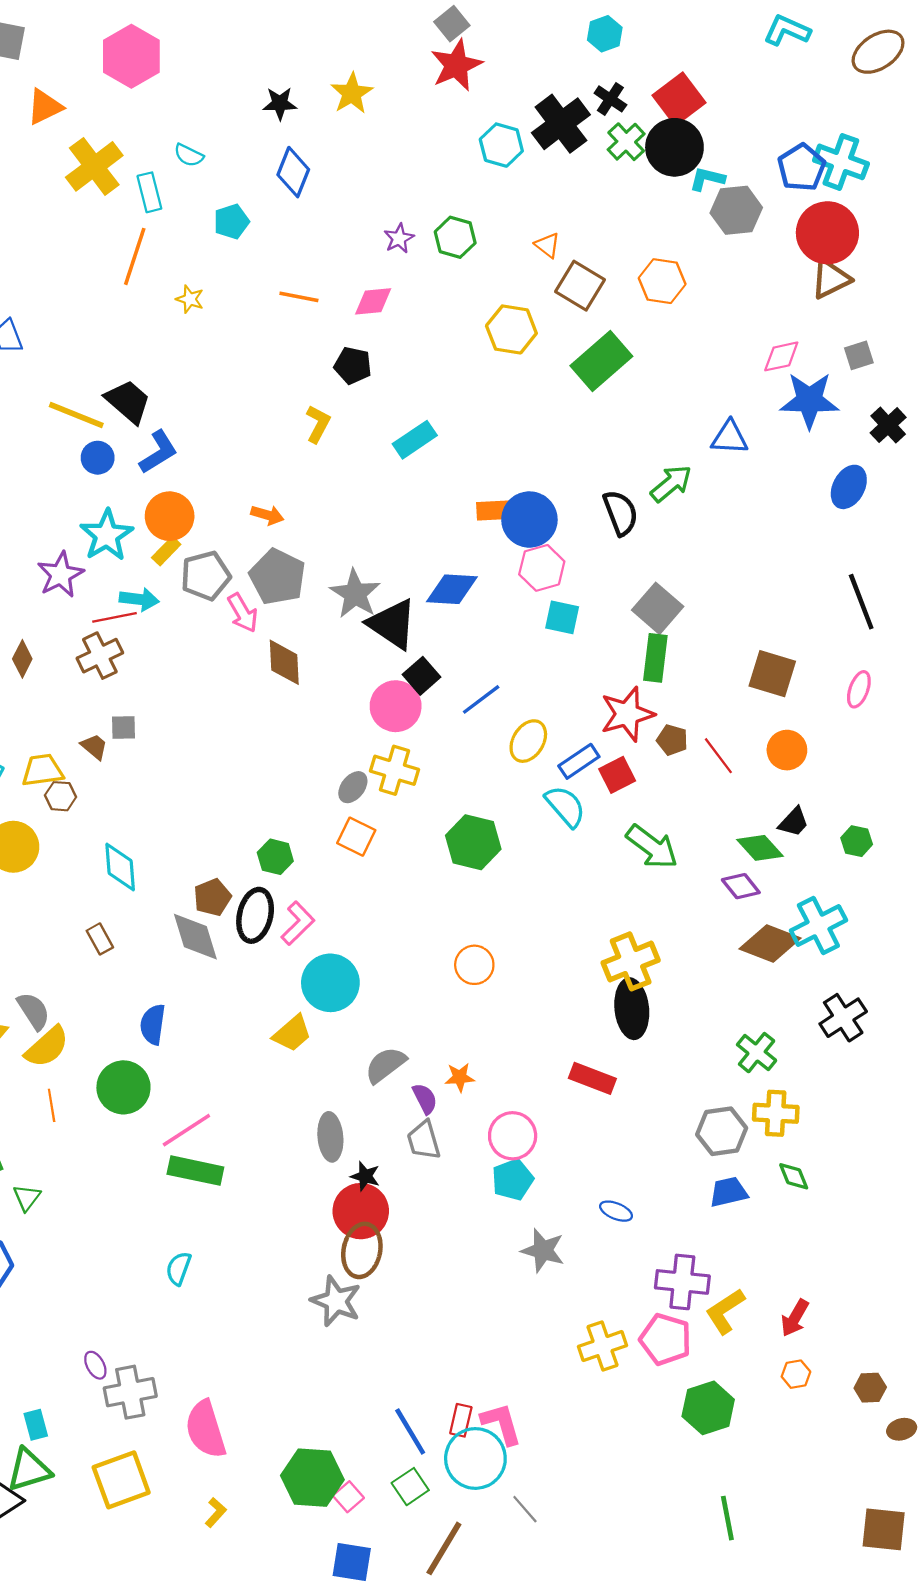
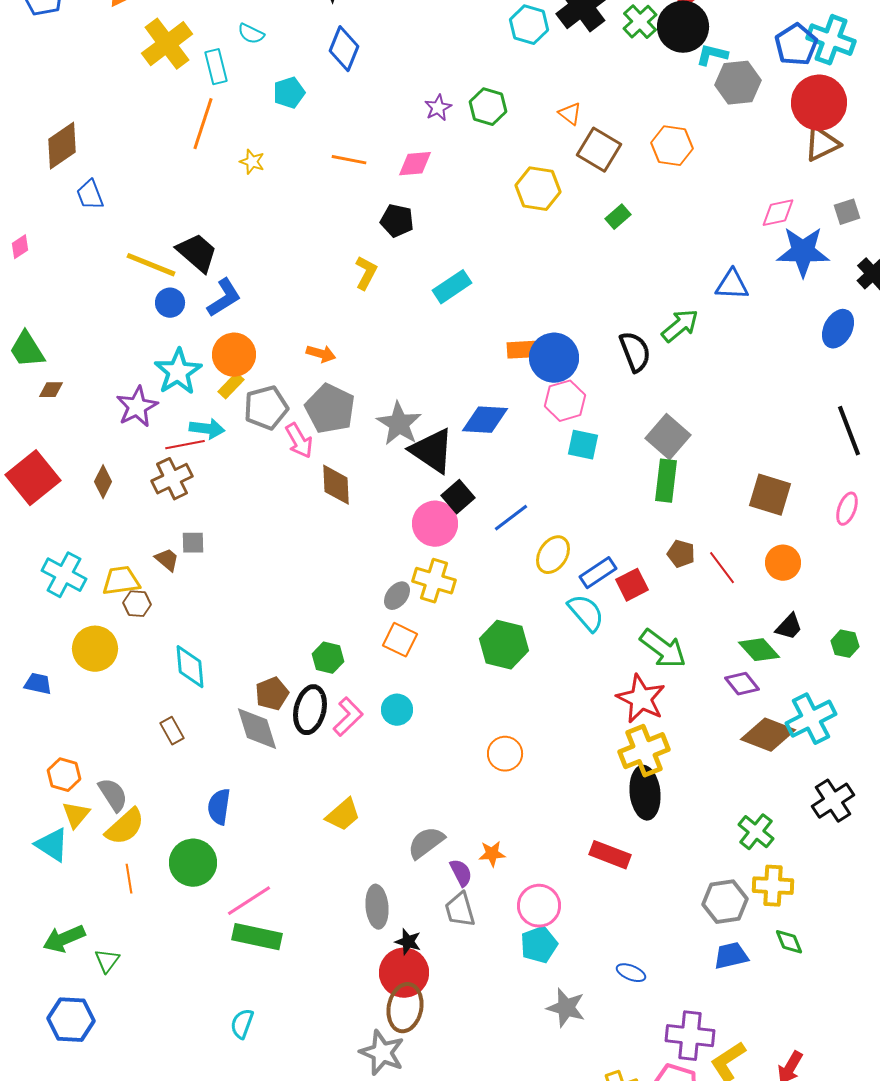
green rectangle: (601, 361) -> (618, 217), size x0.5
red star: (627, 714) -> (641, 699), moved, turned -30
cyan circle: (330, 983) -> (397, 710), moved, size x0.6

